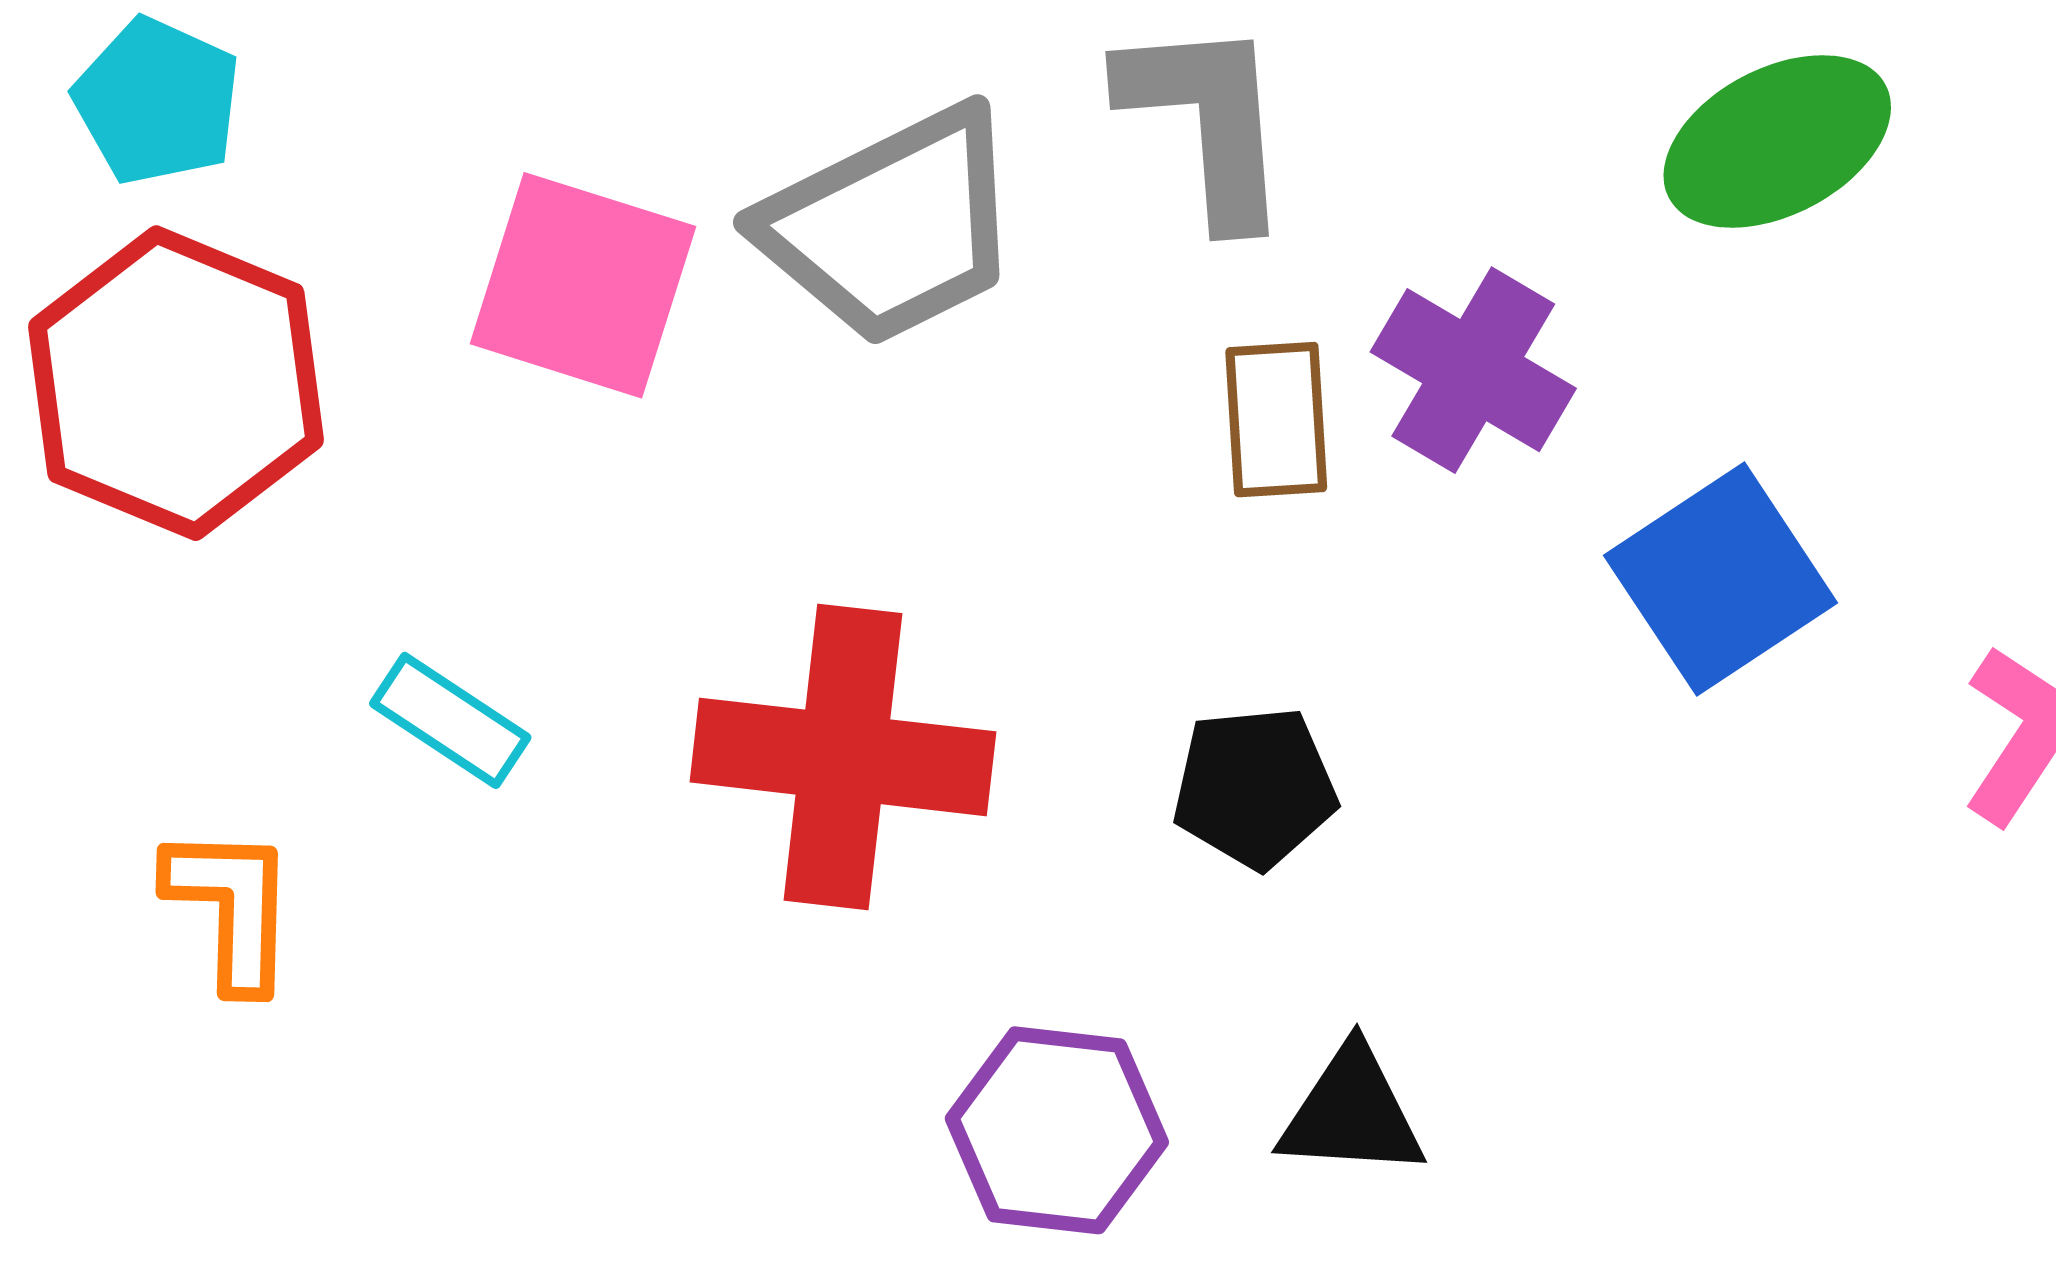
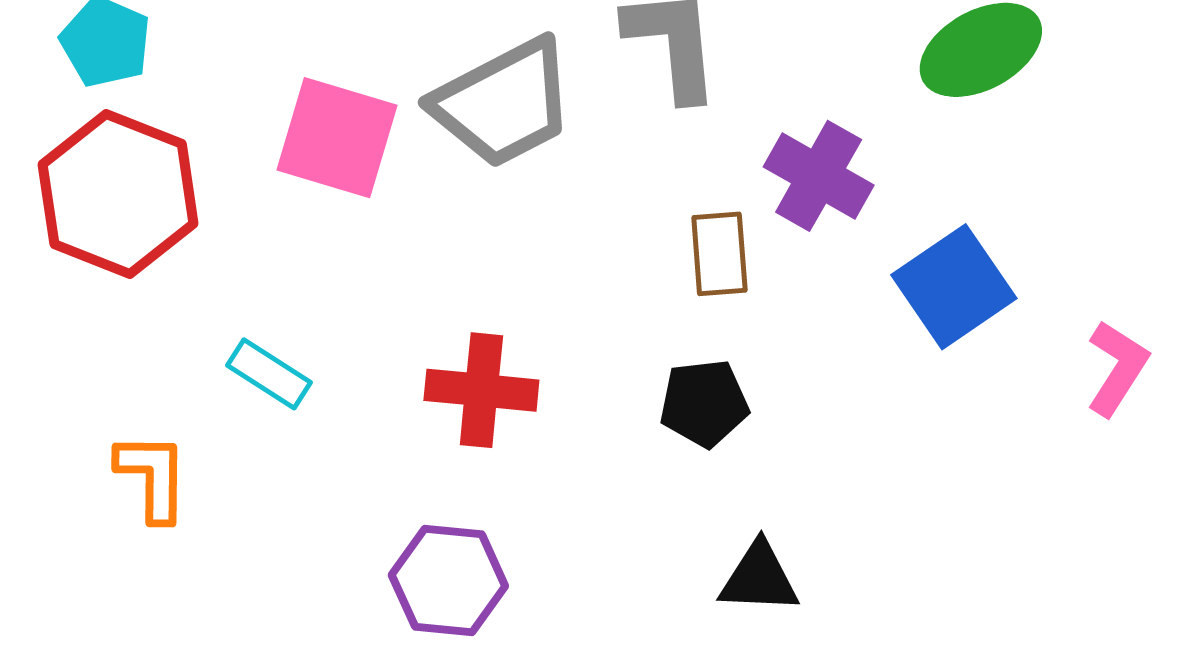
brown rectangle: (1276, 420) -> (719, 254), moved
red cross: (843, 757) -> (481, 390), size x0.7
purple hexagon: (1057, 1130) -> (448, 580), moved

